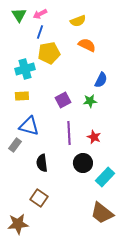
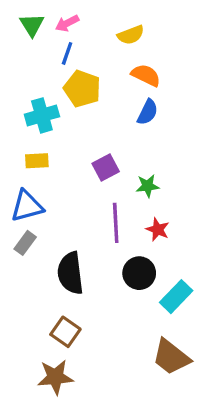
yellow pentagon: (49, 53) -> (82, 89), turned 30
blue semicircle: (101, 80) -> (148, 112), moved
green star: (90, 101) -> (148, 186), moved
blue triangle: (29, 126) -> (27, 206), moved, turned -30
black semicircle: (42, 163) -> (70, 273), size x1.4
brown star: (18, 224) -> (55, 377), moved

